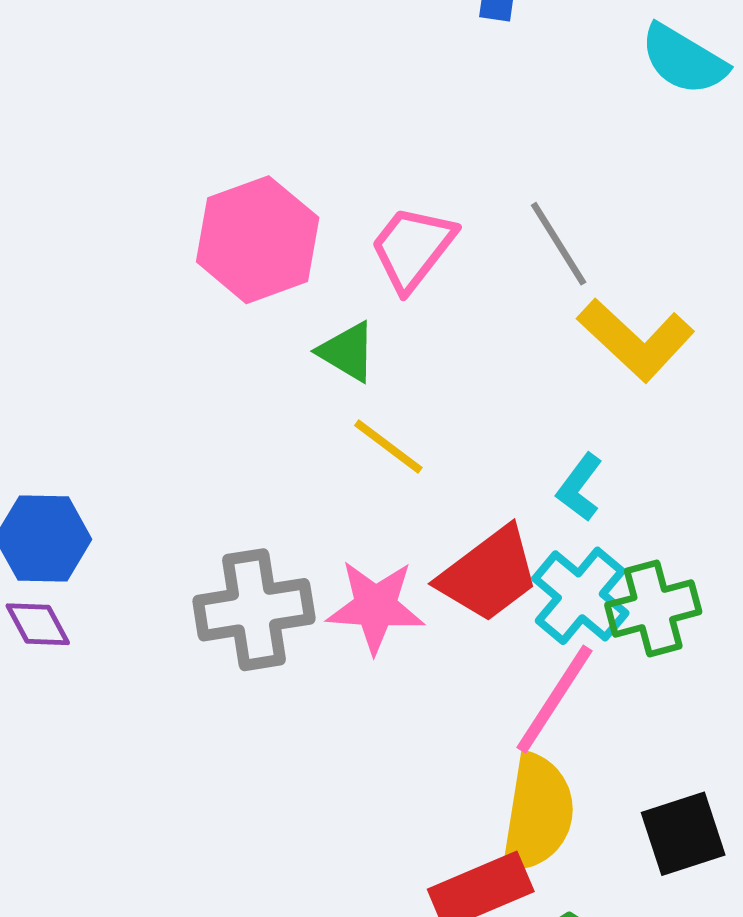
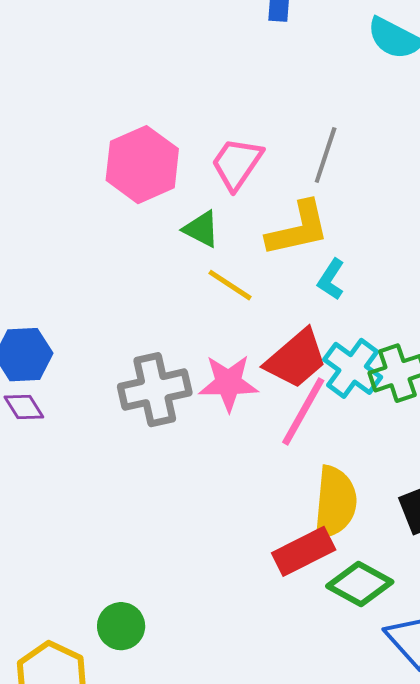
gray line: (559, 244) -> (326, 155), turned 54
yellow L-shape: (636, 340) -> (298, 229), moved, turned -52
cyan L-shape: (580, 487) -> (331, 279), moved
pink line: (554, 699) -> (303, 411), moved

